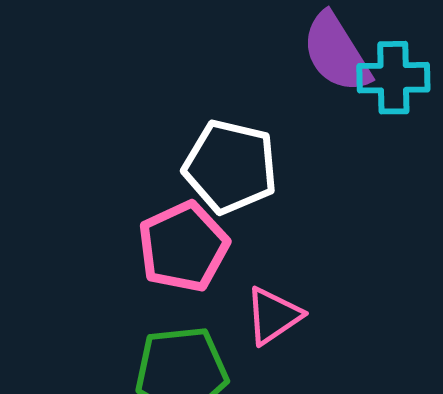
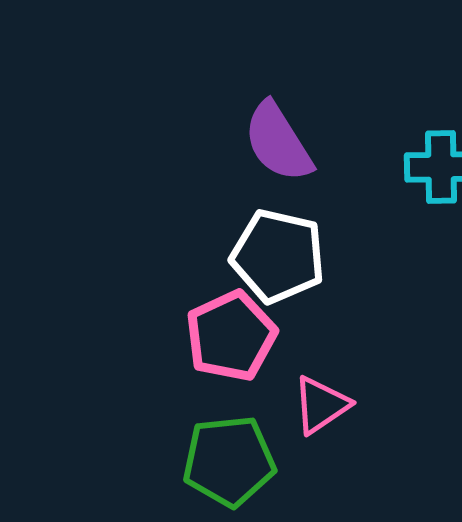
purple semicircle: (336, 53) -> (278, 142), moved

